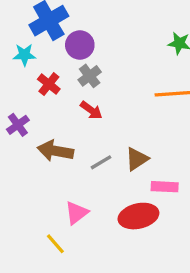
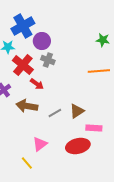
gray cross: (90, 76) -> (48, 60), turned -32
red cross: (49, 84) -> (23, 65), size x1.5
red arrow: (91, 110) -> (37, 84), moved

